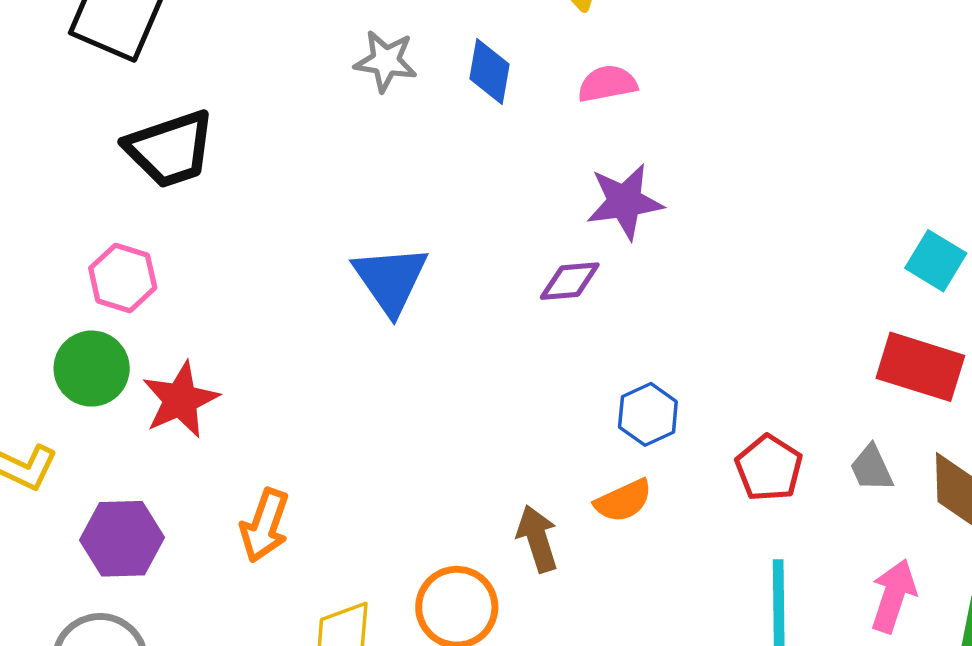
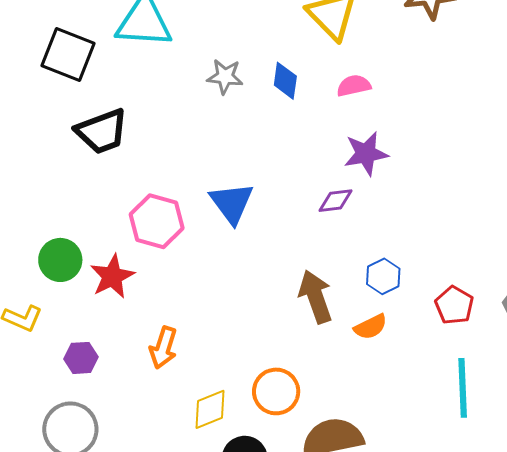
pink hexagon: (123, 278) -> (157, 221), moved, size x1.4
purple hexagon: (122, 539) -> (81, 358), size x0.7
brown arrow: (537, 539) -> (315, 297), moved, size x1.4

